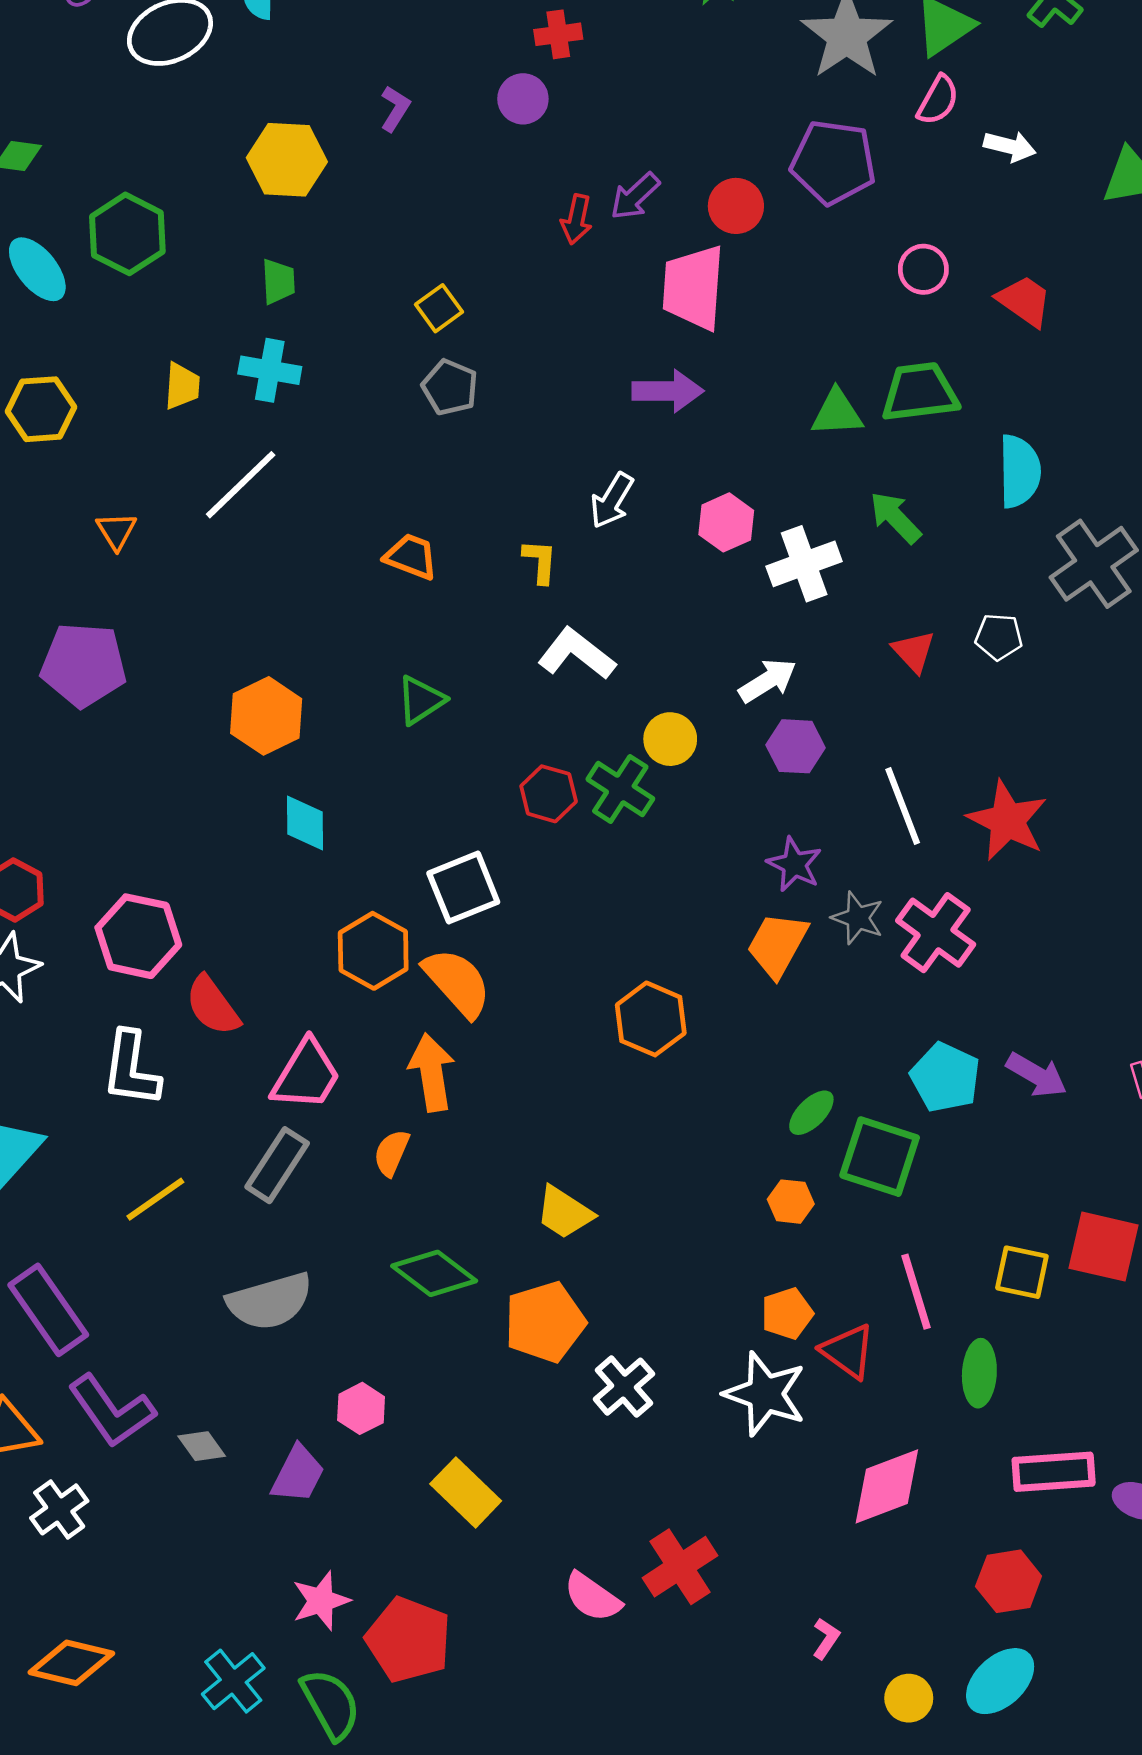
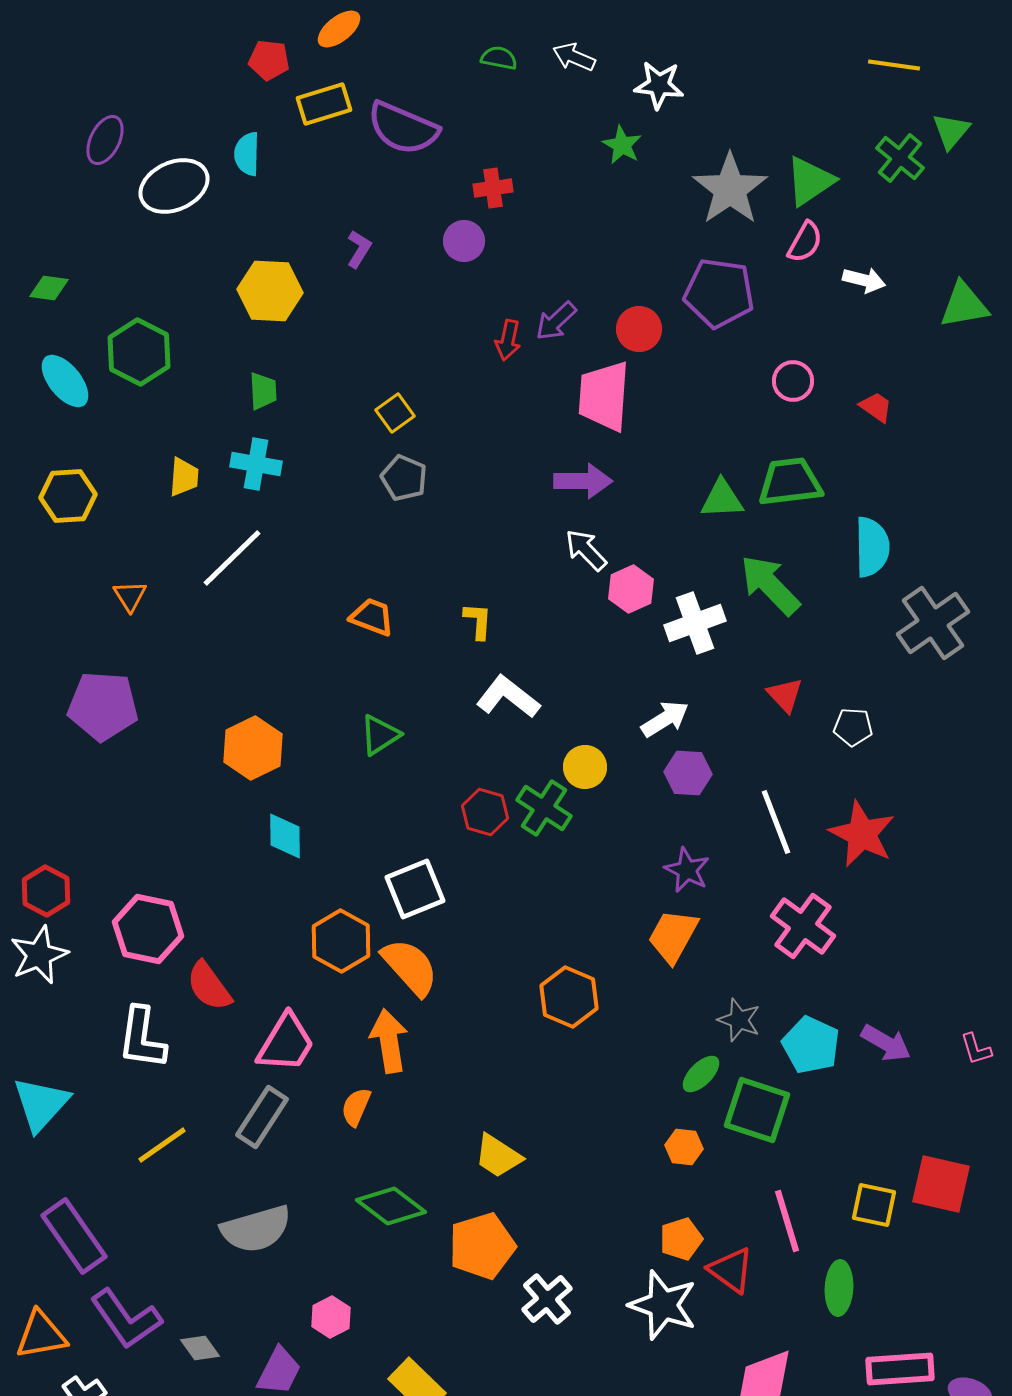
red trapezoid: (1024, 301) -> (876, 407), size x0.7
white arrow: (612, 501) -> (586, 550), moved, turned 105
green arrow: (895, 518) -> (770, 585), size x1.4
white pentagon: (999, 637) -> (853, 727), moved
gray star: (858, 918) -> (739, 1020), moved

